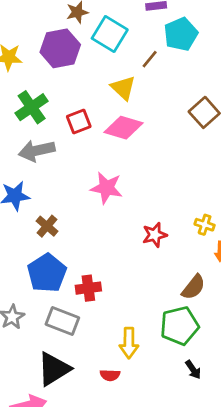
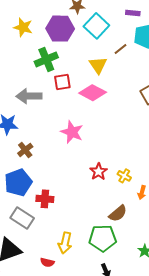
green cross: (32, 107) -> (46, 59), moved
yellow cross: (205, 225) -> (124, 176), moved
red star: (155, 235) -> (99, 172), turned -30

